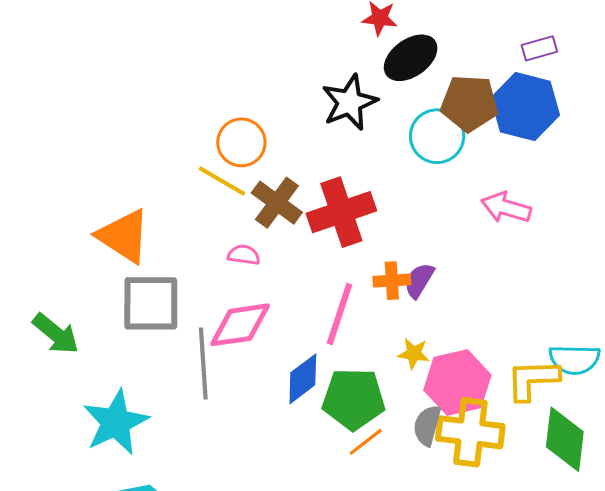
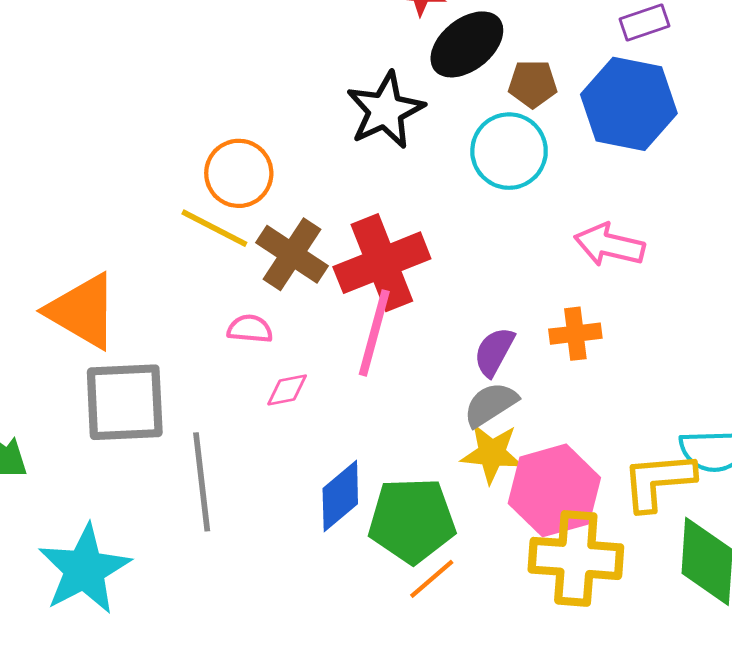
brown pentagon: (469, 103) -> (533, 84), moved, size x0.6
orange cross: (392, 281) -> (575, 334), moved
pink line: (339, 314) -> (374, 333), moved
pink diamond: (240, 325) -> (287, 390), moved, size x0.5
yellow star: (414, 354) -> (492, 453), size x1.4
gray semicircle: (427, 425) -> (490, 404), moved, turned 45

